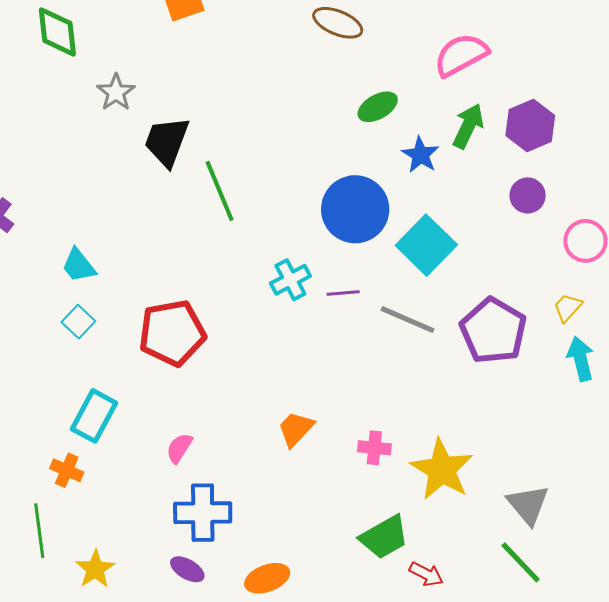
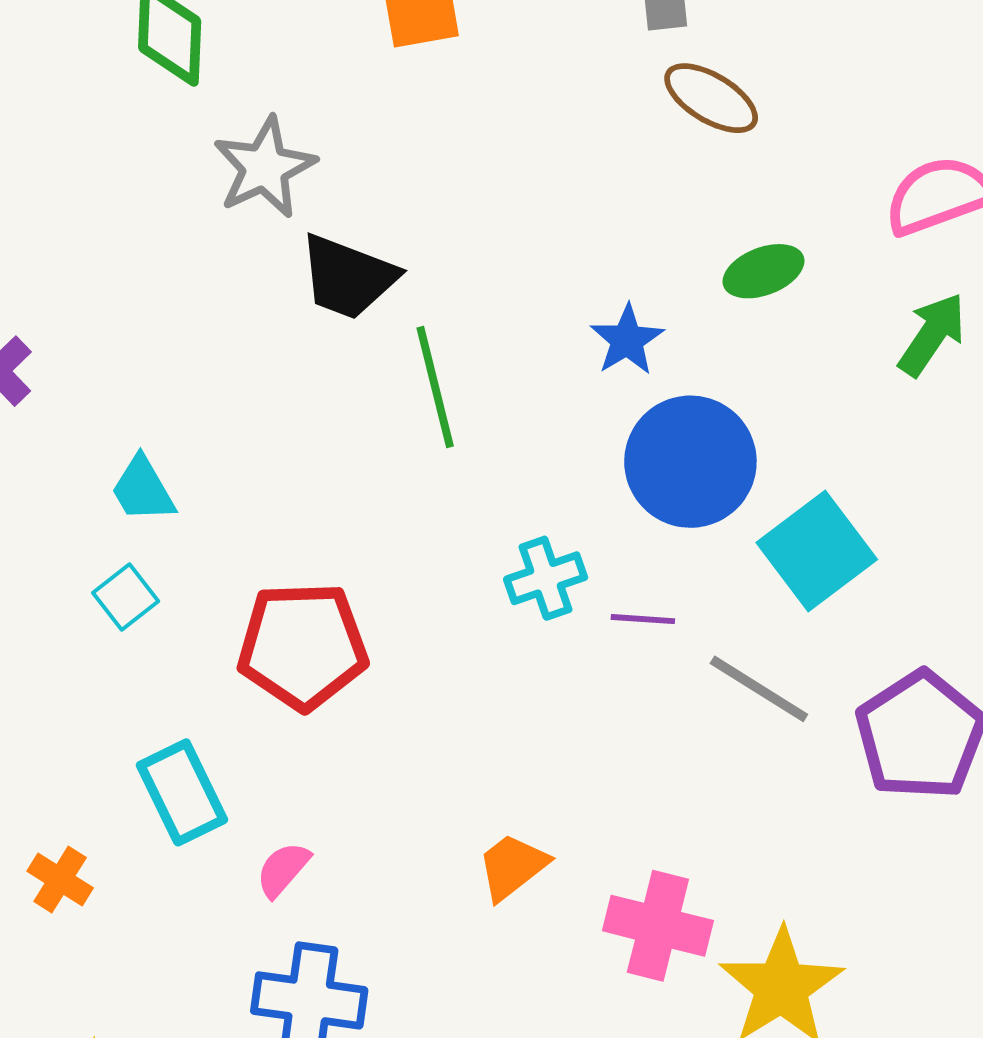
gray star: (116, 92) -> (265, 167), size x1.4
black trapezoid: (167, 142) -> (348, 277), turned -98
blue star: (421, 155) -> (627, 340), moved
cyan rectangle: (94, 416) -> (182, 792), moved, turned -63
pink cross: (374, 448) -> (658, 926), size x1.6

